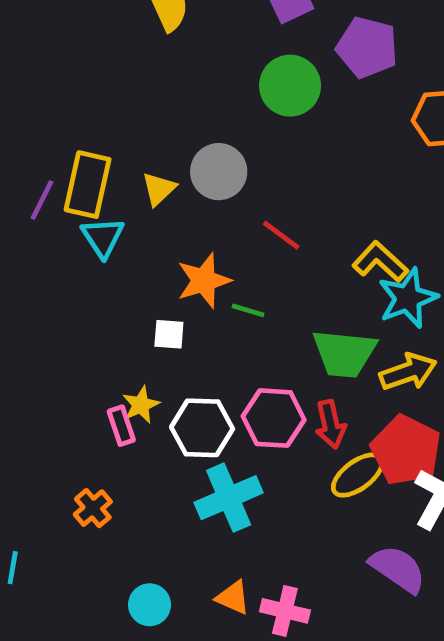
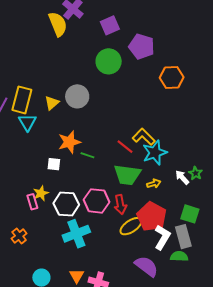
red line: (281, 235) -> (125, 147), moved
yellow arrow: (408, 372) -> (154, 184), size x0.6
orange triangle: (233, 598) -> (77, 276), turned 35

